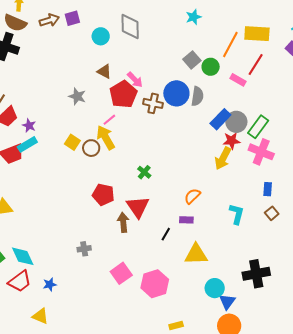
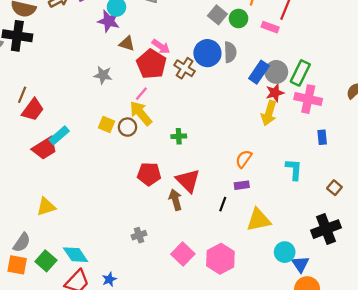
brown cross: (153, 103) -> (185, 68), turned 30
purple star: (29, 126) -> (109, 21), moved, size x1.5
green cross: (144, 172) -> (179, 136), moved, turned -32
brown square: (272, 213) -> (334, 188), moved

